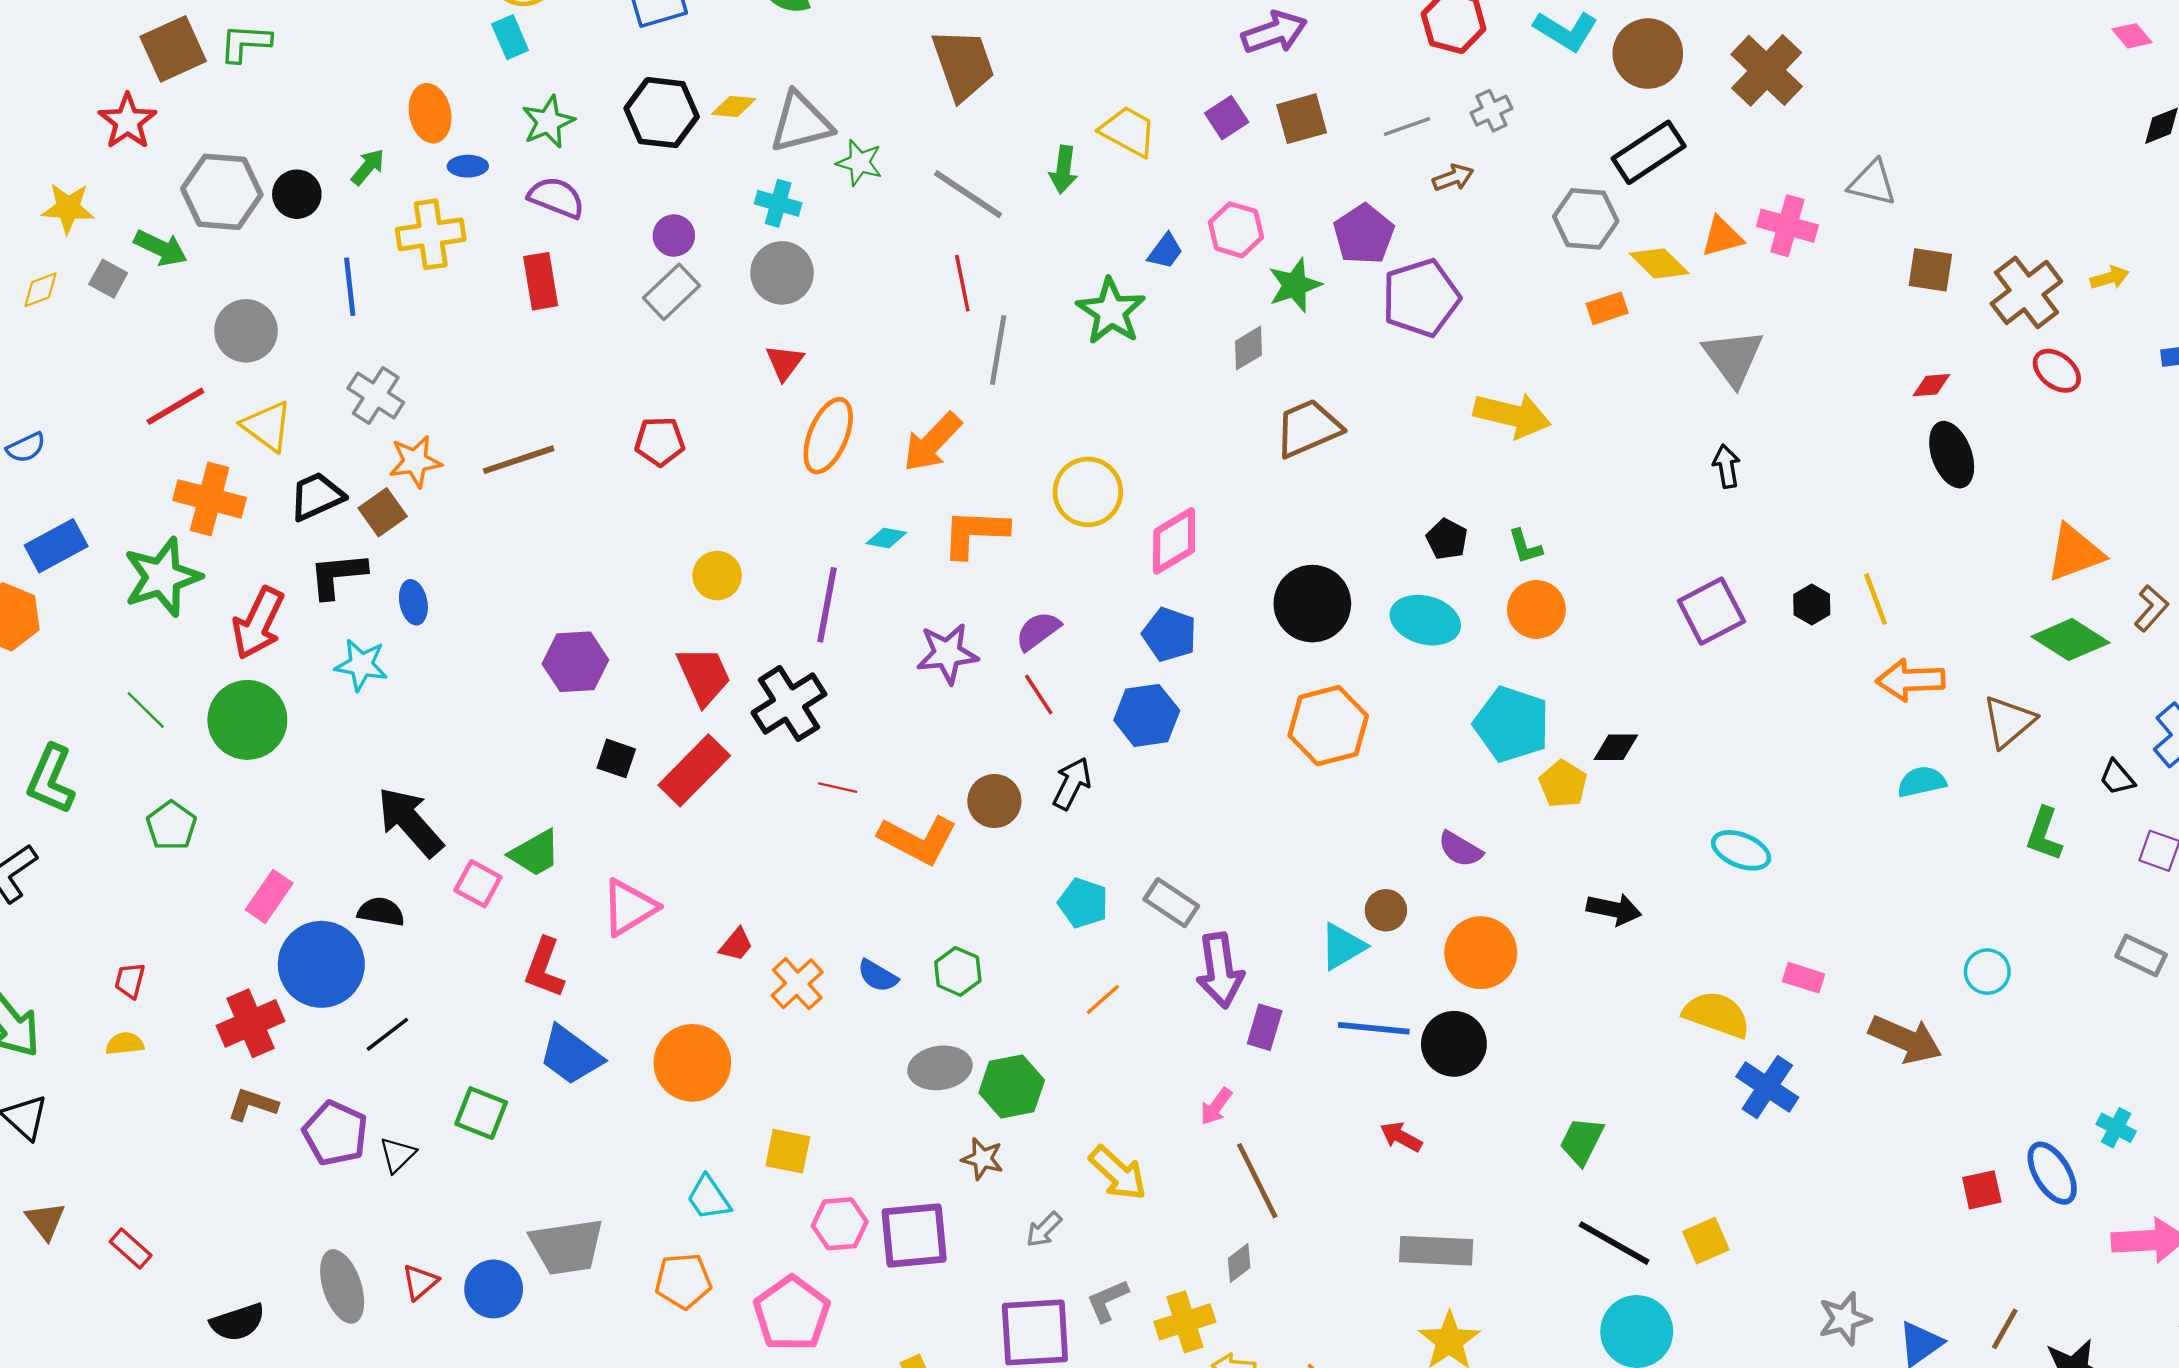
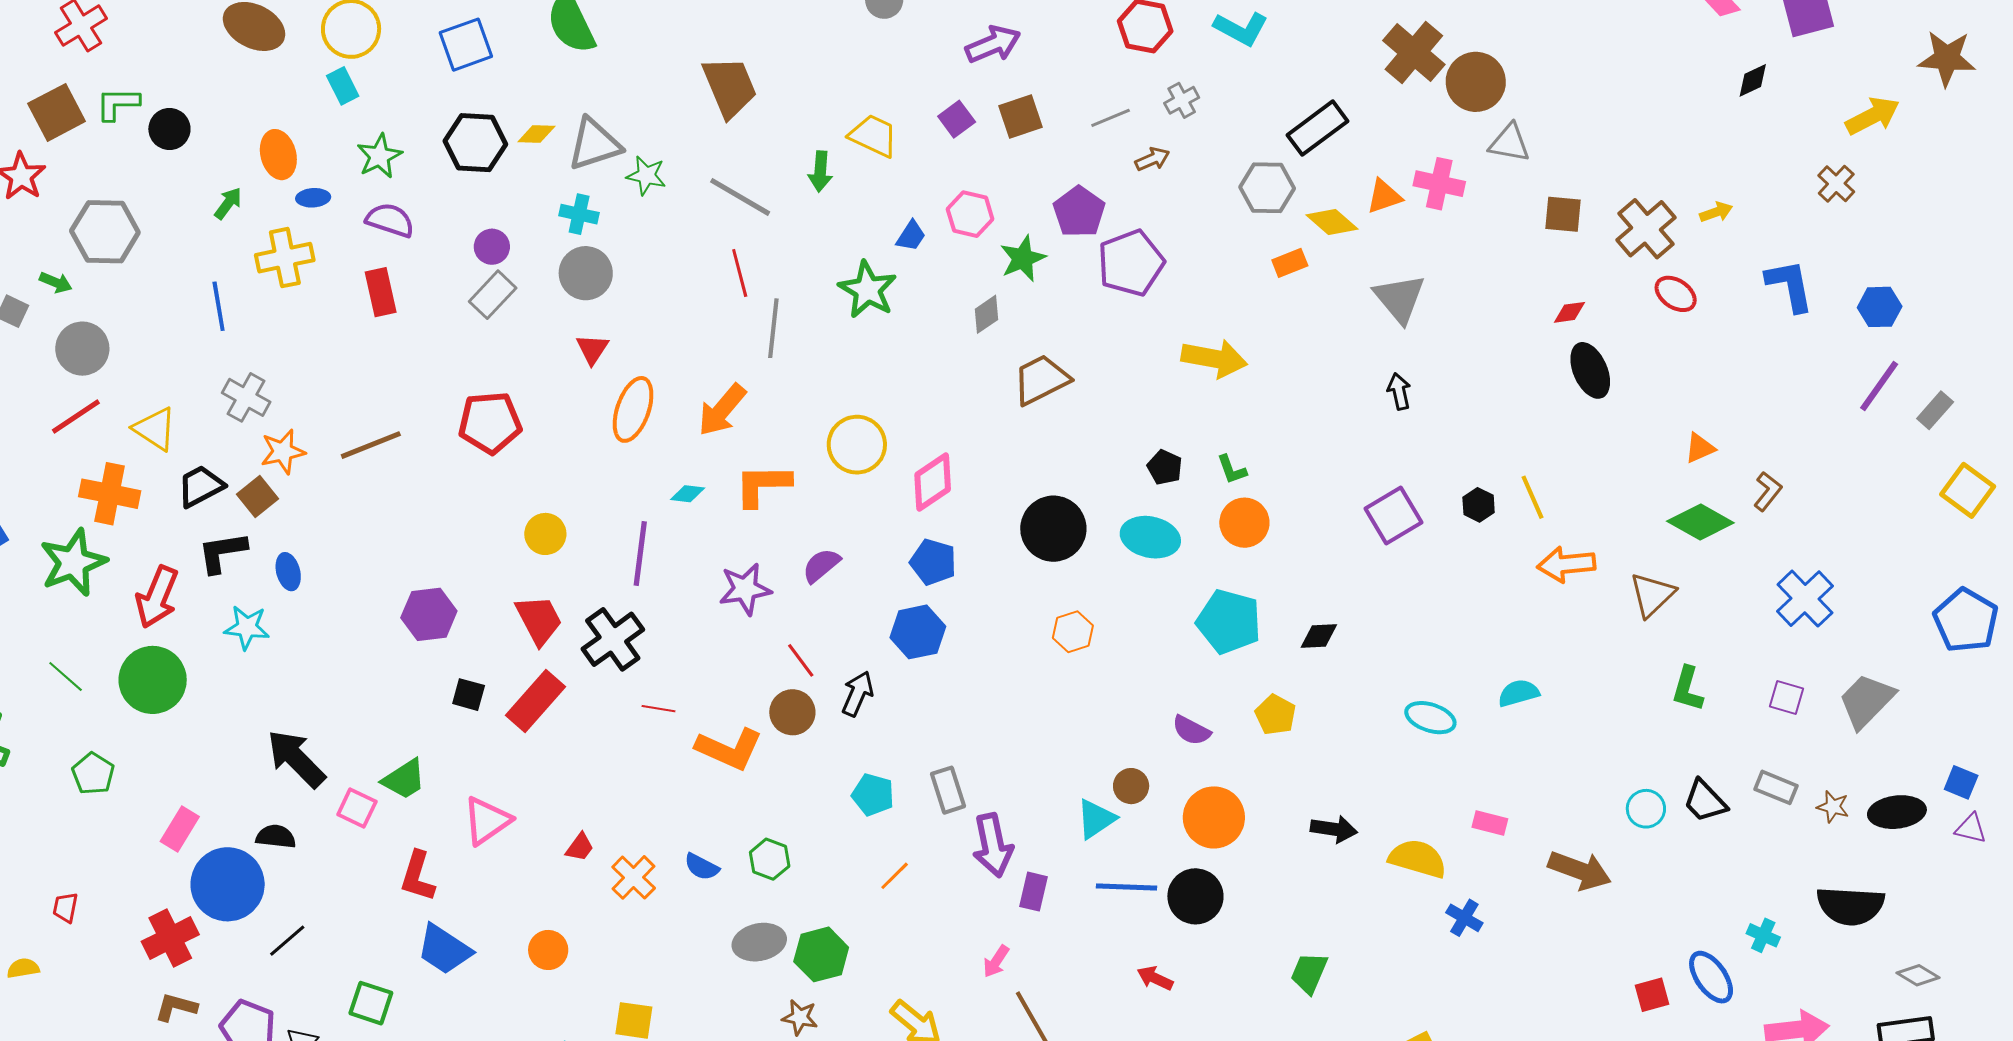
brown circle: (1648, 54) -> (1476, 82), moved
black circle: (297, 194) -> (169, 129), moved
green arrow: (161, 248) -> (56, 282), size x0.7
gray circle: (246, 331) -> (82, 349), moved
red pentagon: (660, 441) -> (490, 423), size x1.5
orange triangle: (2075, 553) -> (1700, 448), size x0.6
red line: (1039, 695) -> (801, 660), moved
orange hexagon: (1328, 726) -> (1073, 632), size x0.6
black trapezoid: (2117, 778) -> (1705, 801), moved, size x1.4
cyan semicircle: (1922, 782) -> (1519, 693), moved
yellow pentagon: (1563, 784) -> (1275, 715), moved
gray rectangle: (1171, 903) -> (948, 790), turned 42
black arrow: (1614, 909) -> (1334, 829), moved
yellow semicircle: (125, 1044) -> (23, 968), moved
orange circle: (692, 1063) -> (548, 950), size x0.6
blue cross: (1767, 1087) -> (1464, 918), size x0.7

